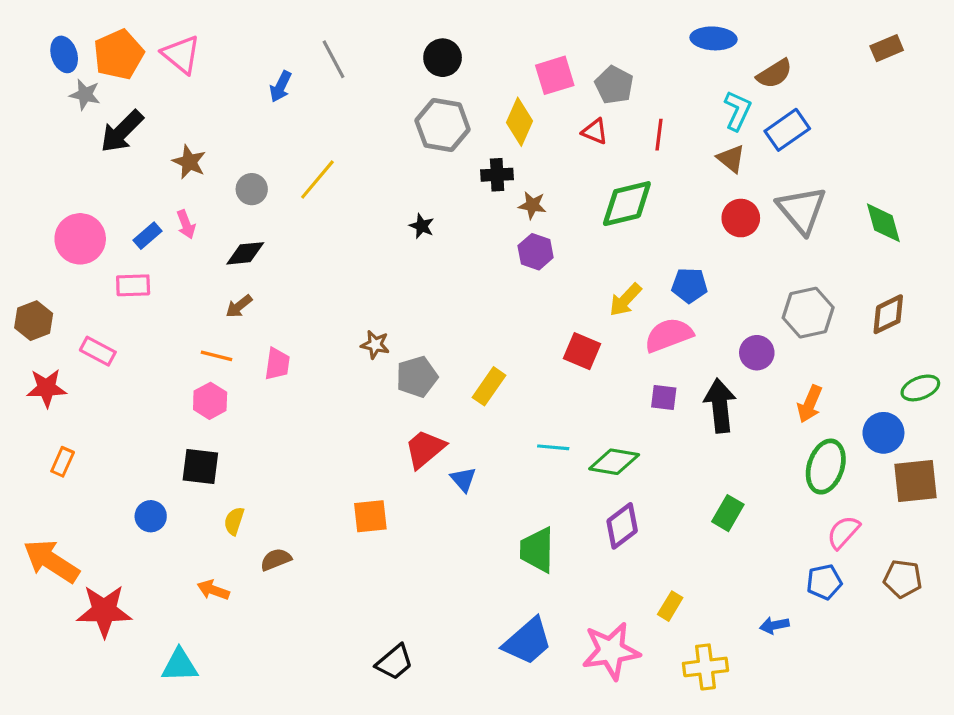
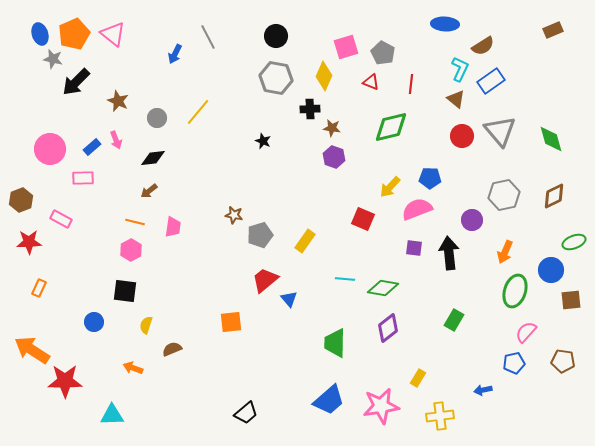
brown square: (916, 481) -> (571, 300), size x0.7

